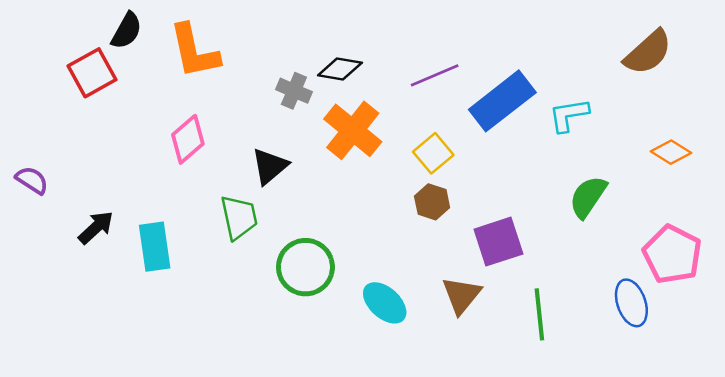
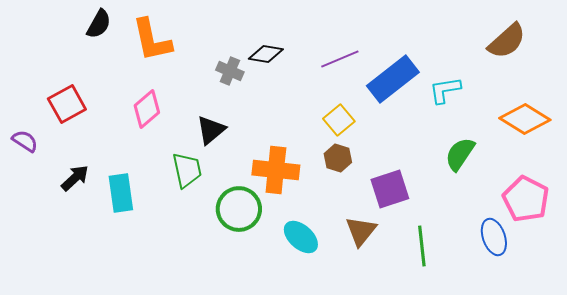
red square: (92, 73) -> (67, 104), moved
orange cross: (353, 130) -> (276, 170), moved, turned -33
orange diamond: (671, 152) -> (525, 119), size x1.6

